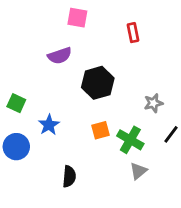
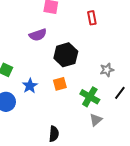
orange square: (100, 130) -> (60, 84), moved
black semicircle: (69, 176) -> (54, 134), moved

